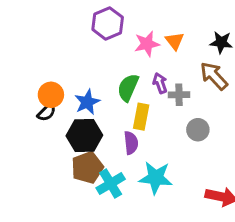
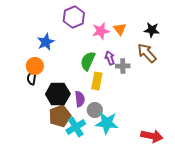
blue star: (87, 102) -> (46, 42), moved
black semicircle: (47, 112) -> (32, 78), turned 144
gray circle: (198, 130) -> (95, 110), moved
purple semicircle: (131, 143) -> (80, 99), moved

